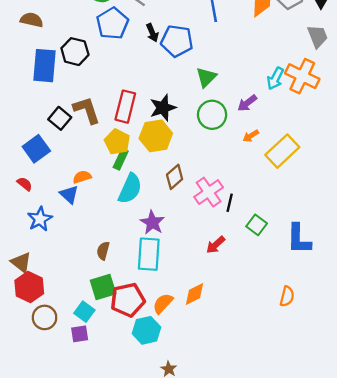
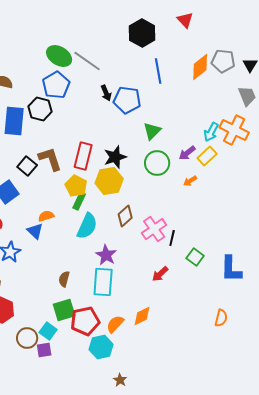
blue pentagon: (112, 23) -> (56, 85), moved
yellow rectangle: (282, 151) -> (207, 156), moved, size x0.7
brown circle: (45, 317) -> (27, 338), moved

